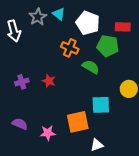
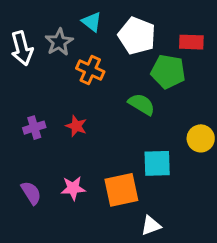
gray star: (38, 17) -> (59, 42), moved
orange cross: (70, 48) -> (90, 70), moved
purple semicircle: (20, 124) -> (31, 193), turned 35
pink star: (48, 133) -> (73, 188), moved

